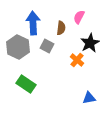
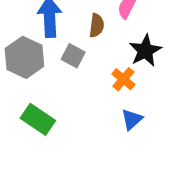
blue triangle: (89, 98) -> (132, 119), moved, turned -32

